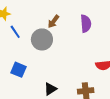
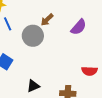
purple semicircle: (86, 24) -> (79, 27), turned 36

